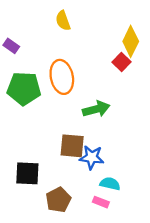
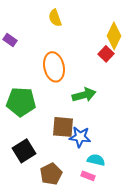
green pentagon: (24, 88) -> (21, 102), moved
black square: (27, 173) -> (24, 151), turned -35

